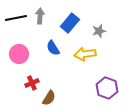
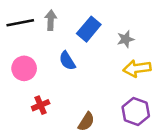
yellow arrow: (85, 54) -> (137, 68), moved
brown semicircle: (49, 98) -> (86, 122), moved

